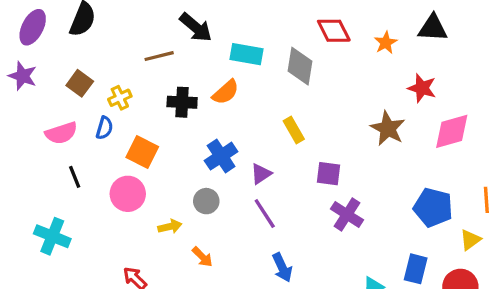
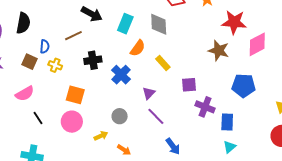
cyan rectangle: (246, 54) -> (125, 24), turned -66
red star: (422, 88) -> (234, 22), size x1.4
orange semicircle: (226, 92) -> (138, 48), moved
yellow cross: (120, 98) -> (55, 65), turned -32
blue semicircle: (104, 128) -> (45, 46), moved
blue cross: (221, 156) -> (121, 75), moved
blue pentagon: (433, 207) -> (244, 86), moved
blue rectangle: (416, 269) -> (227, 122), moved

